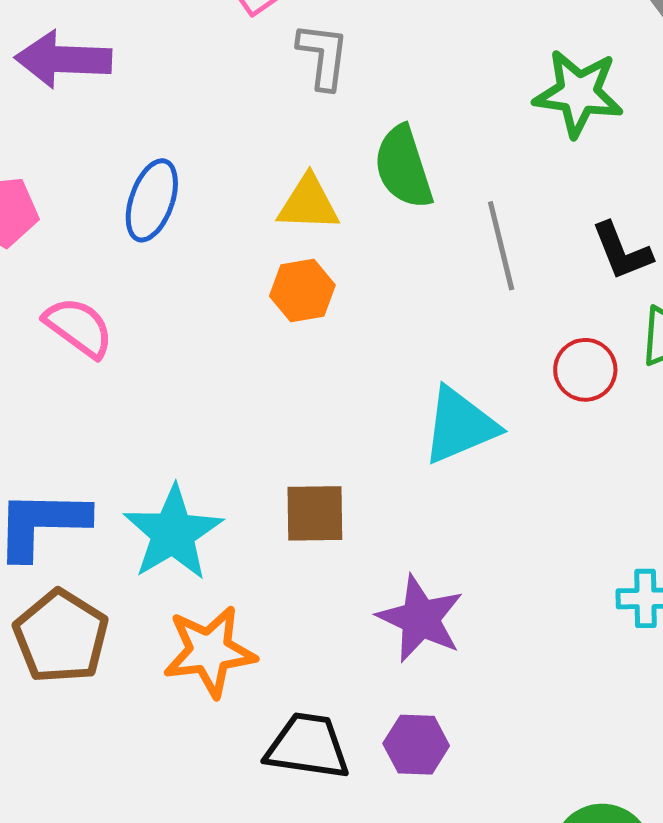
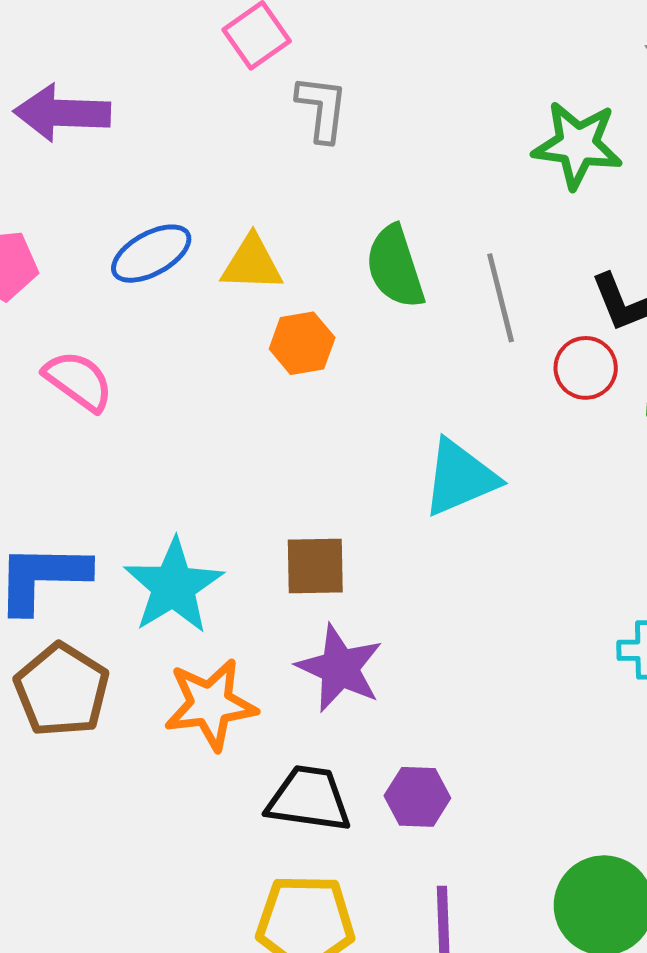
green semicircle: (403, 167) -> (395, 267), moved
blue ellipse: (152, 200) -> (151, 254), turned 42
yellow triangle: (308, 203) -> (252, 263), moved
red circle: (585, 370) -> (586, 368), moved
purple star: (420, 619) -> (340, 668), moved

